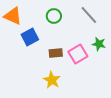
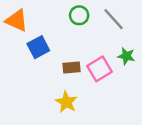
green circle: (54, 16) -> (79, 15), moved

